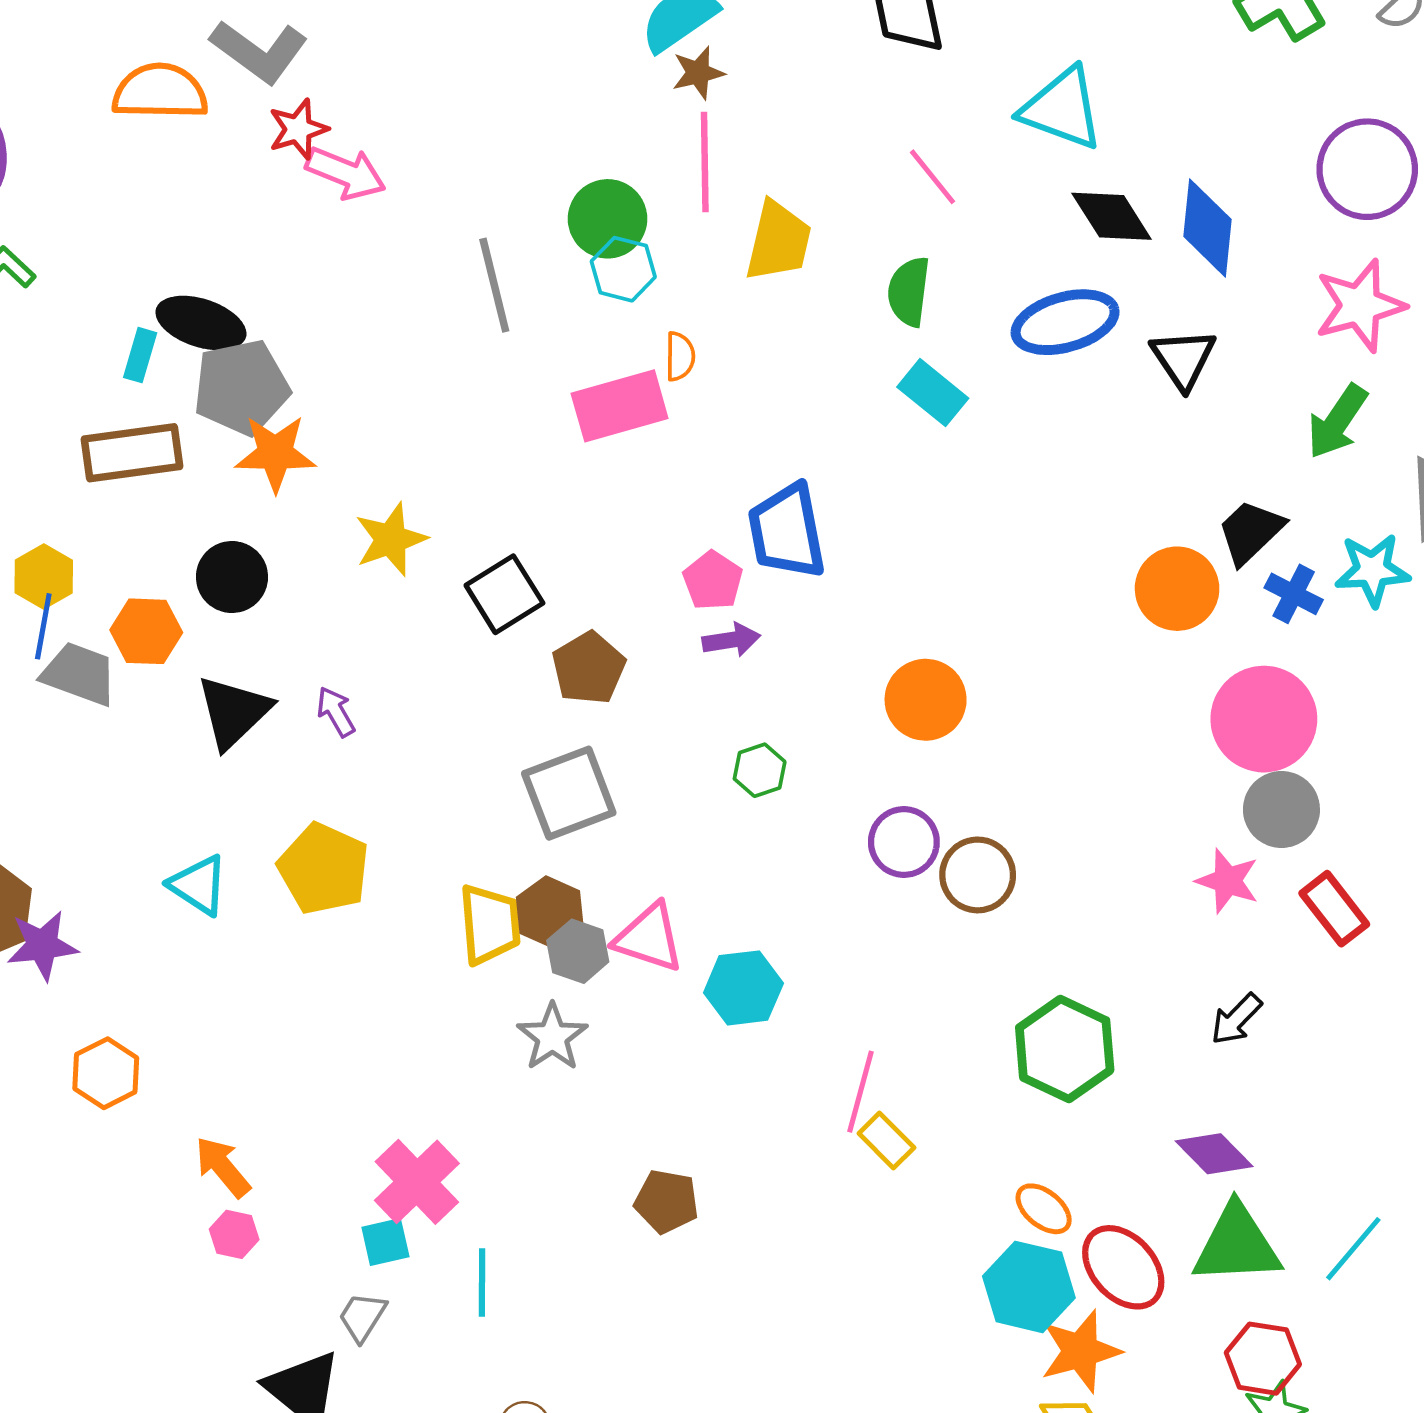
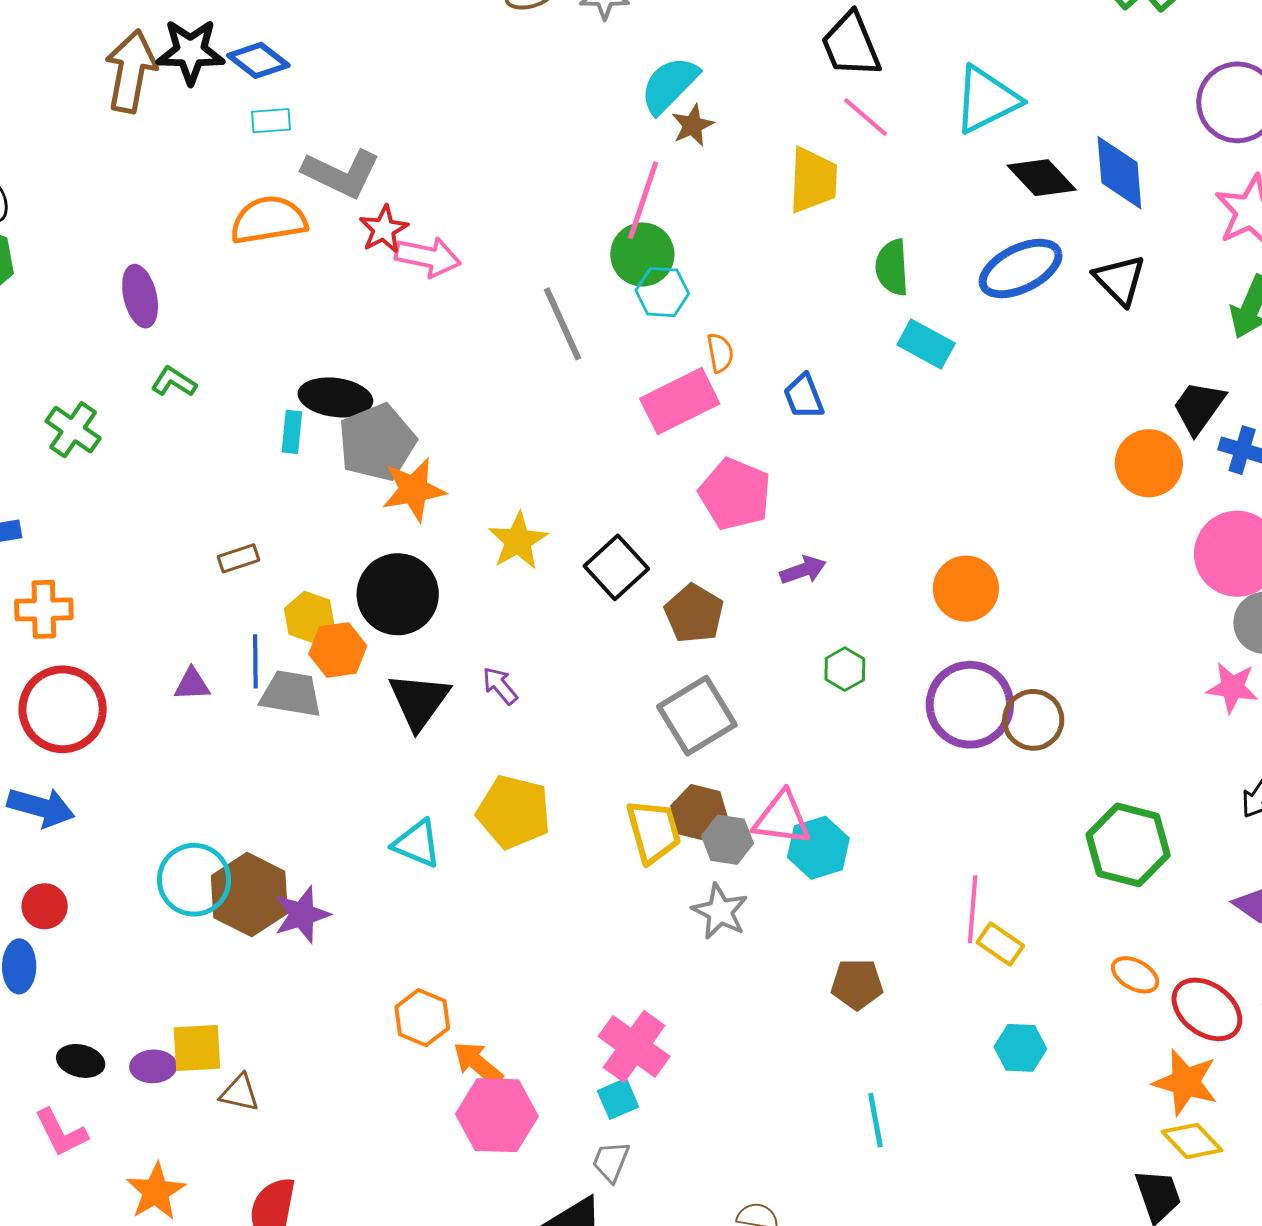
cyan triangle: (1062, 109) -> (986, 100), turned -36
pink line: (705, 162) -> (643, 200), moved, turned 30
pink line: (933, 177) -> (865, 117), moved
yellow trapezoid: (778, 241) -> (813, 180), moved
brown rectangle: (132, 453) -> (238, 558), moved, size x0.5
blue trapezoid: (787, 531) -> (804, 397), moved, size x0.6
yellow hexagon: (44, 577) -> (309, 617), moved
black circle: (232, 577) -> (398, 594), size x1.4
pink pentagon: (713, 581) -> (735, 494), moved, size x1.5
purple circle: (904, 842) -> (970, 705), size x1.5
cyan hexagon: (743, 988) -> (818, 848), moved
orange hexagon: (106, 1073) -> (422, 1018), moved
brown pentagon: (667, 1201) -> (857, 984), moved
pink hexagon: (234, 1234) -> (497, 1115), size x2.0
cyan line: (482, 1282) -> (875, 1120), moved
cyan hexagon: (1029, 1287) -> (1020, 1048), moved, size x0.7
orange star: (1080, 1351) -> (1185, 1082), turned -30

